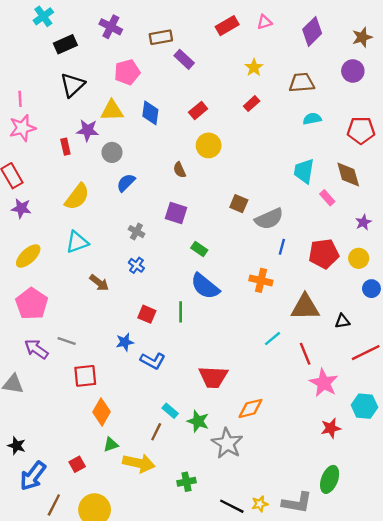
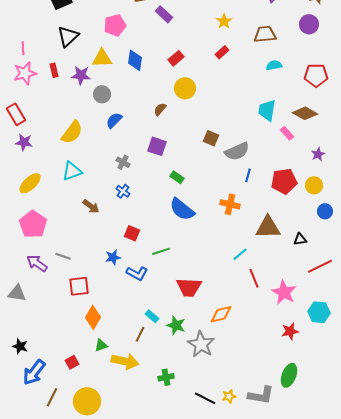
red rectangle: (65, 147) -> (54, 70), moved
brown semicircle: (179, 170) -> (160, 109), turned 64
brown diamond: (348, 175) -> (305, 113), turned -45
green line: (181, 312) -> (161, 251), moved, turned 72
red line: (305, 354) -> (254, 278), moved

